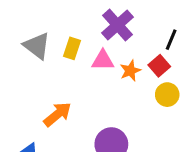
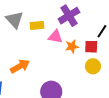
yellow rectangle: (72, 48) -> (37, 25), turned 56
red square: (159, 66) -> (91, 47), turned 32

